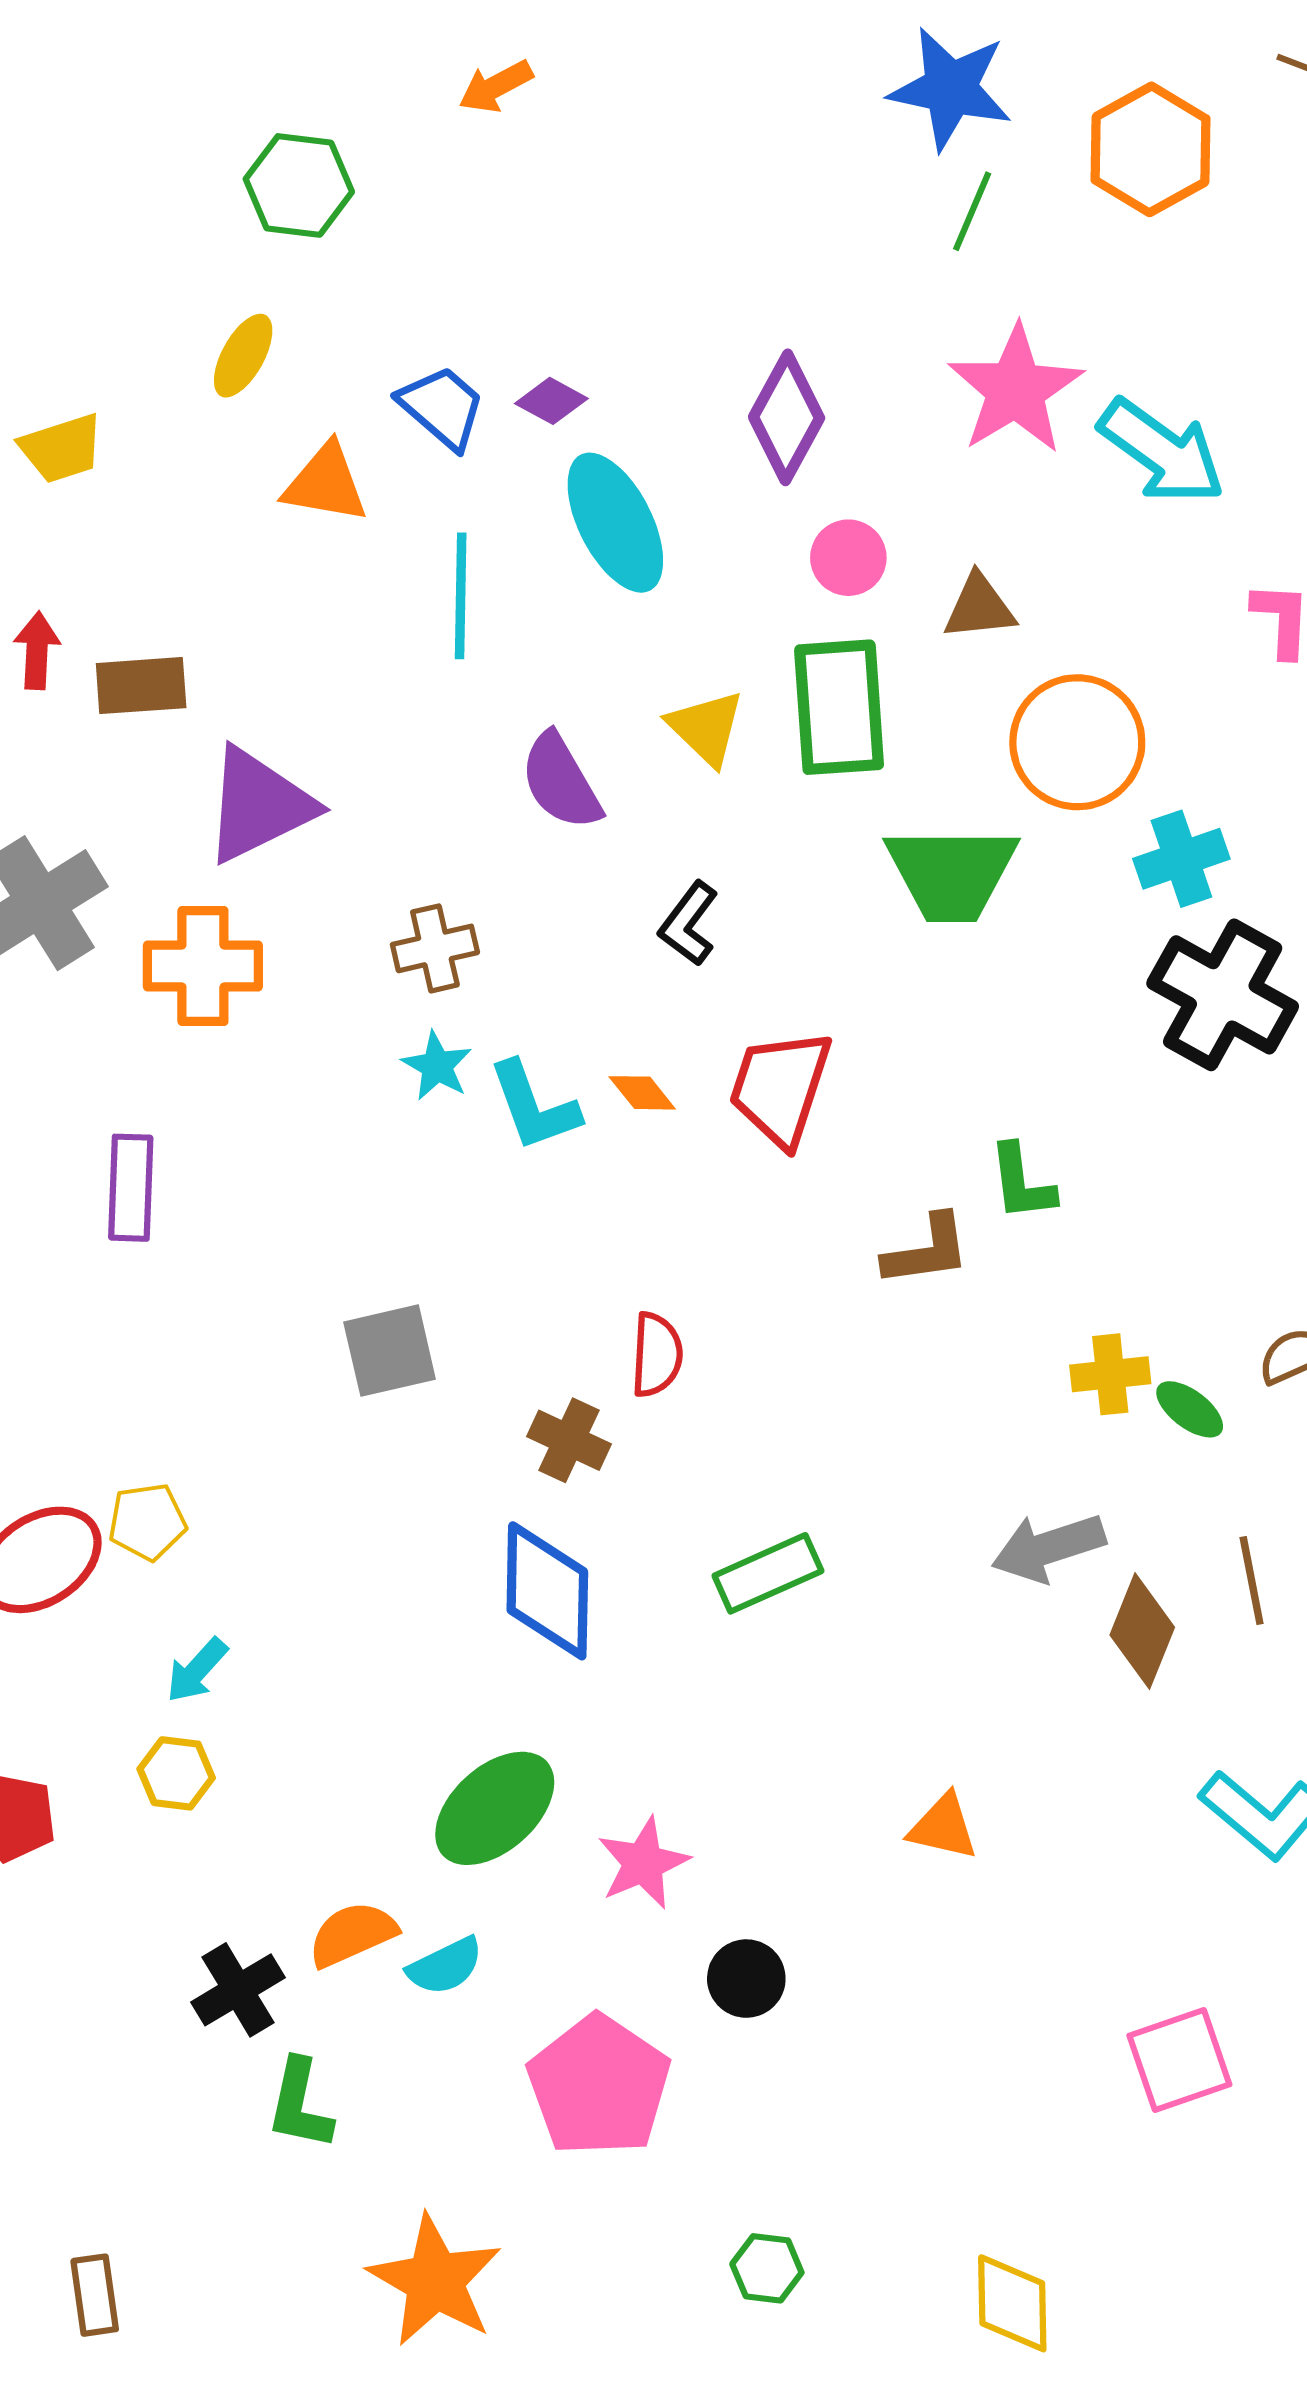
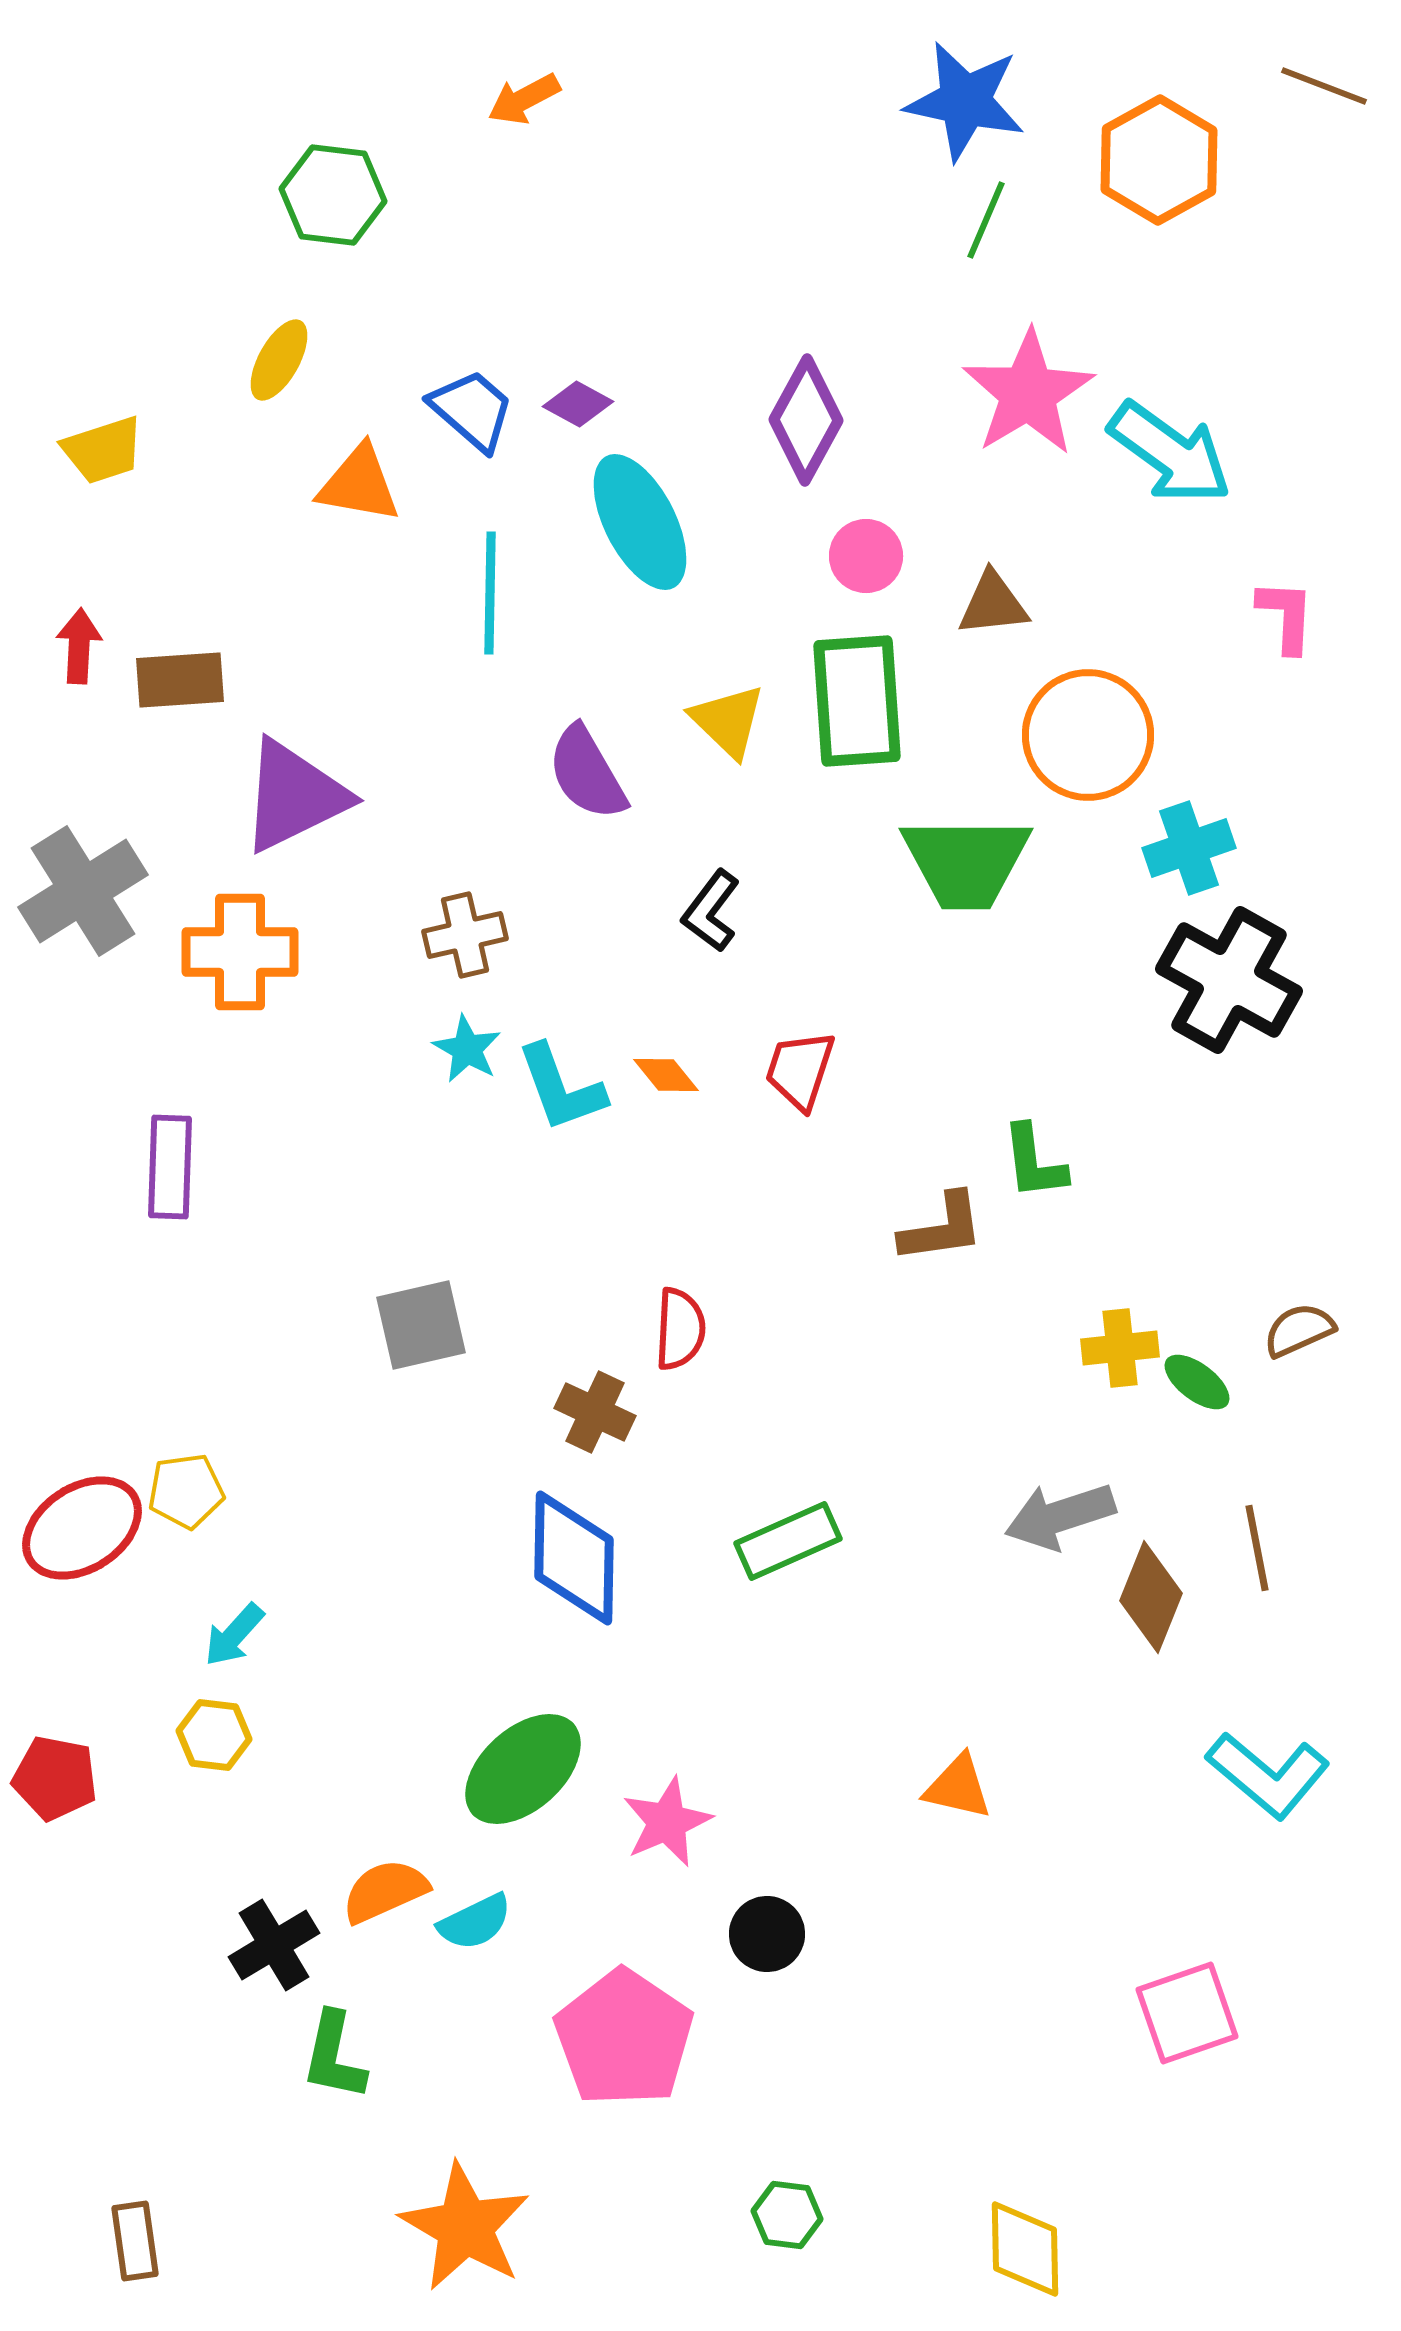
red trapezoid: (780, 1088) -> (800, 1070), size x0.7

